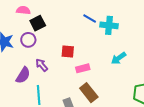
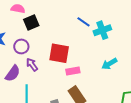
cyan cross: (109, 25) -> (102, 30), turned -30
purple circle: (28, 40) -> (21, 46), moved
red square: (68, 52) -> (59, 53), size x1.5

